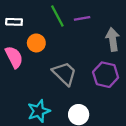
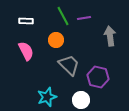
orange circle: (36, 43) -> (56, 40), moved
purple hexagon: (106, 75) -> (98, 77), moved

